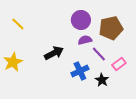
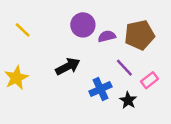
purple circle: (81, 20) -> (83, 25), moved
purple semicircle: (85, 40) -> (107, 36), moved

